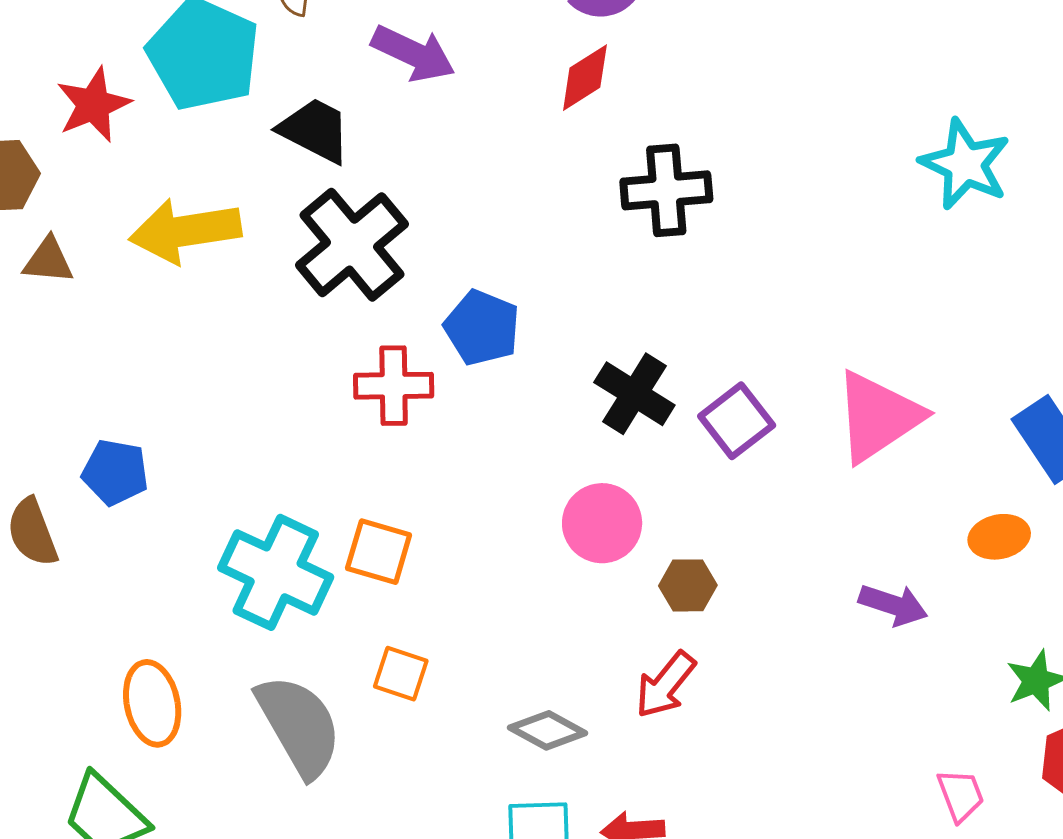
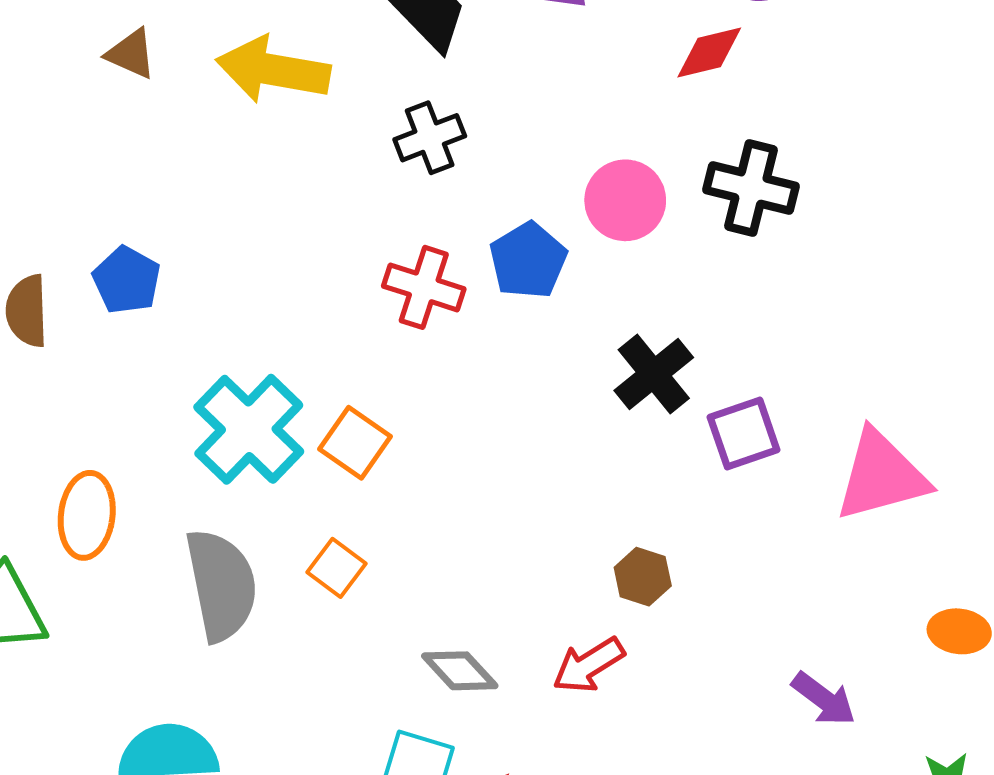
black cross: (352, 245) -> (430, 138), size x0.6
pink circle: (602, 523) -> (625, 200), moved
purple arrow: (893, 605) -> (824, 699), moved

